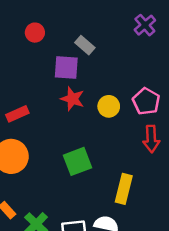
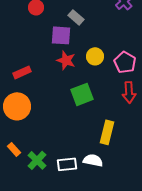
yellow circle: (109, 106) -> (95, 56), moved
green square: (77, 161) -> (82, 94), moved

